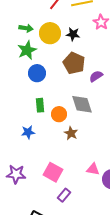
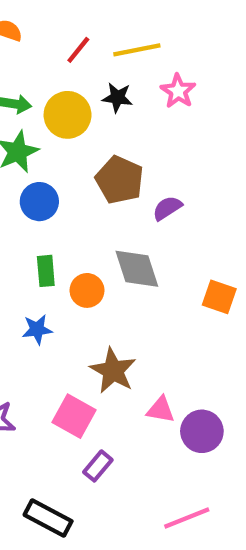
black star: (73, 34) -> (117, 98), moved
blue star: (28, 132) -> (37, 329), moved
brown star: (71, 133) -> (113, 371), moved, size x1.5

